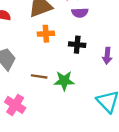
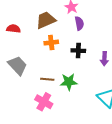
purple semicircle: (80, 13) -> (79, 23), turned -96
pink cross: (15, 105) -> (44, 102), moved

